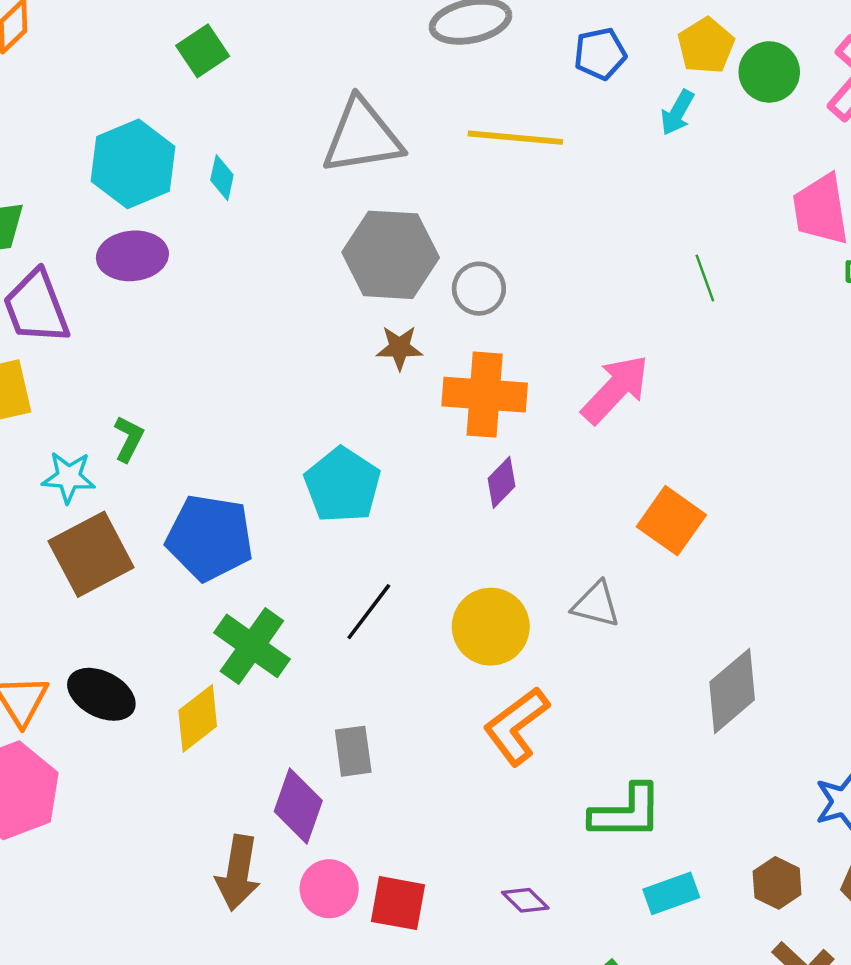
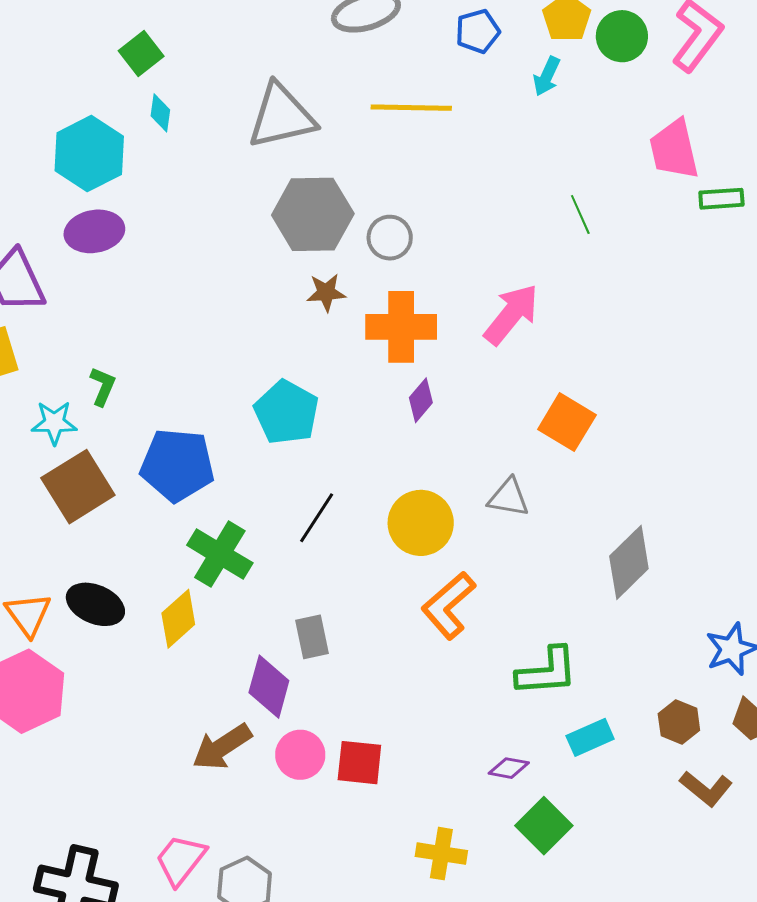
cyan diamond: (222, 178) -> (160, 113), moved
brown arrow: (238, 873) -> (222, 747), turned 52
purple diamond: (525, 900) -> (509, 768), moved, turned -30

